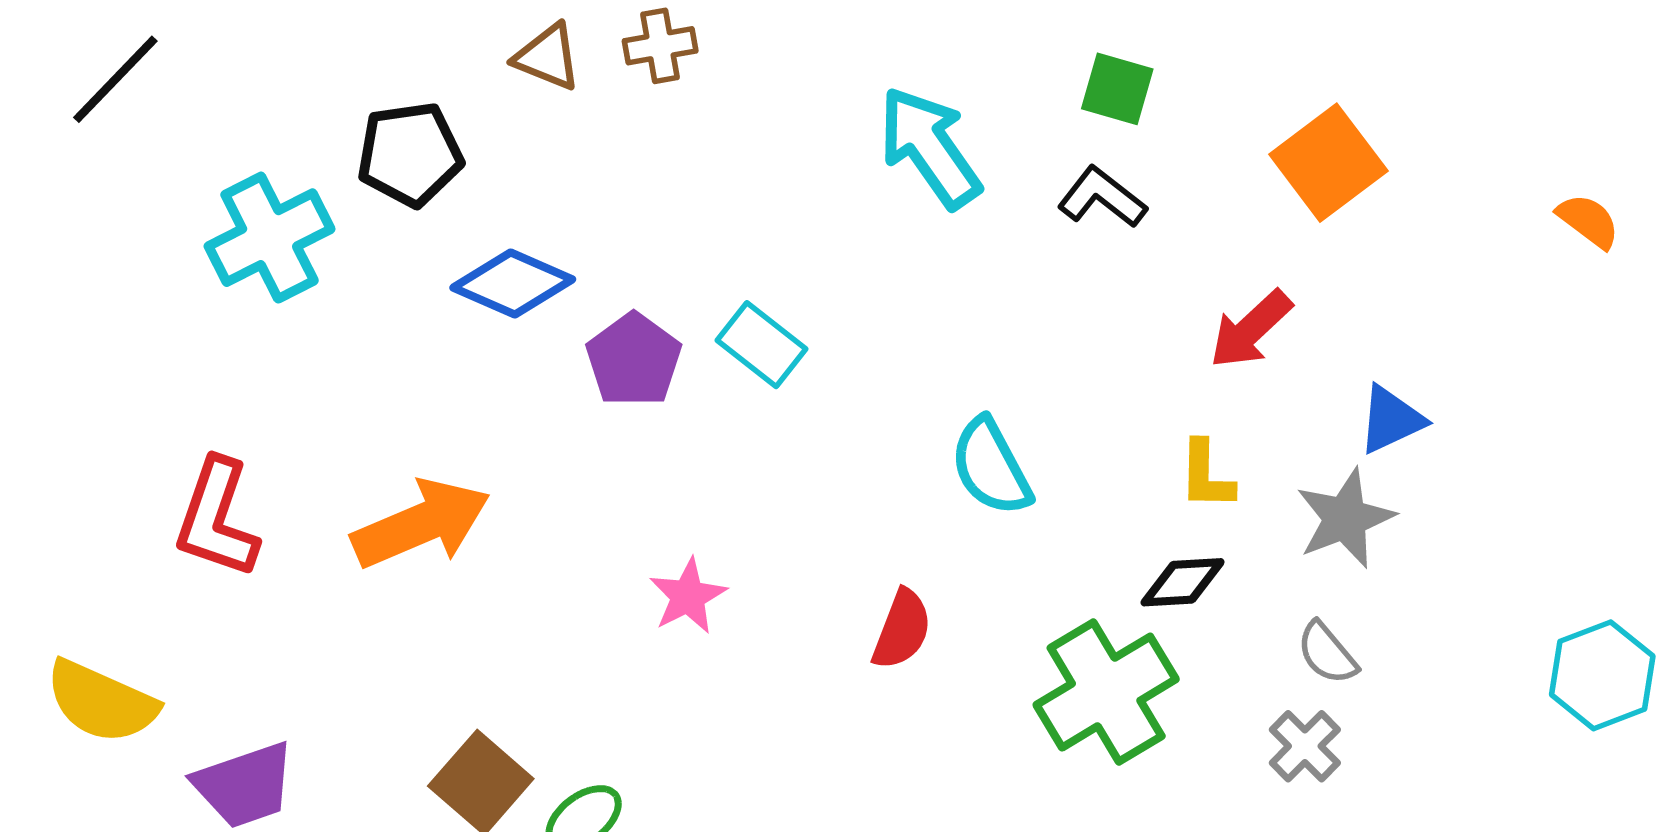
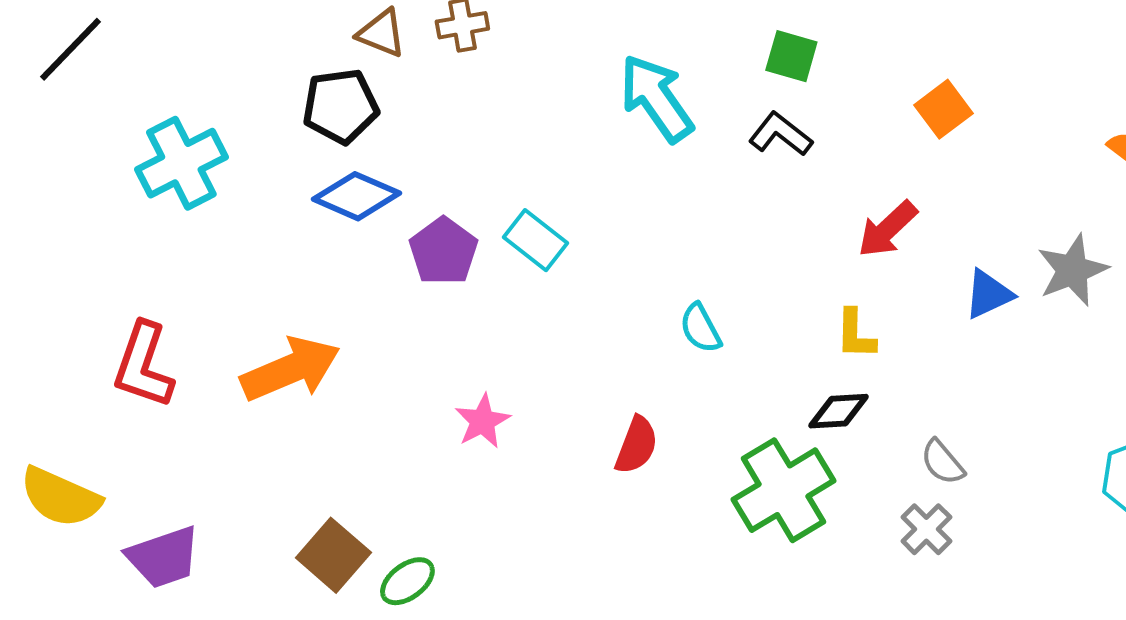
black pentagon: (410, 154) -> (340, 106), moved
orange square: (1328, 163) -> (943, 109), size x0.7
cyan semicircle: (991, 467) -> (700, 328), size x0.7
gray star: (1345, 518) -> (1072, 270), moved

